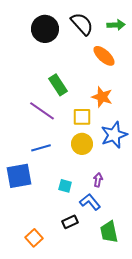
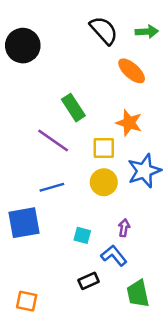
black circle: (45, 29) -> (23, 46), moved
orange square: (34, 238) -> (27, 301), moved, turned -36

